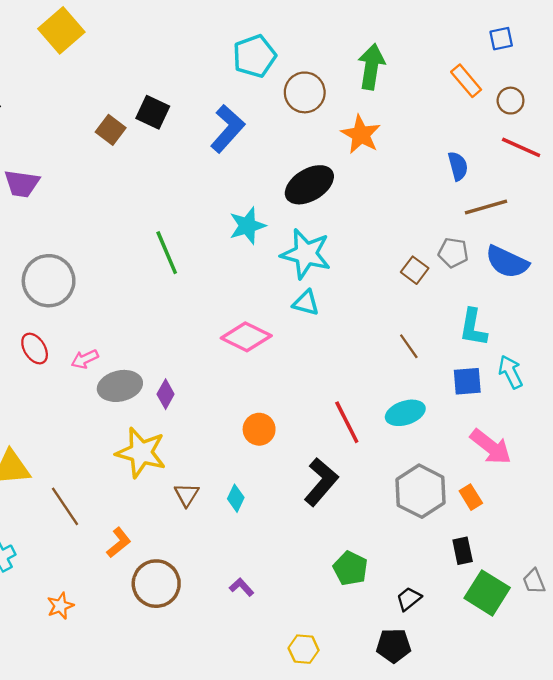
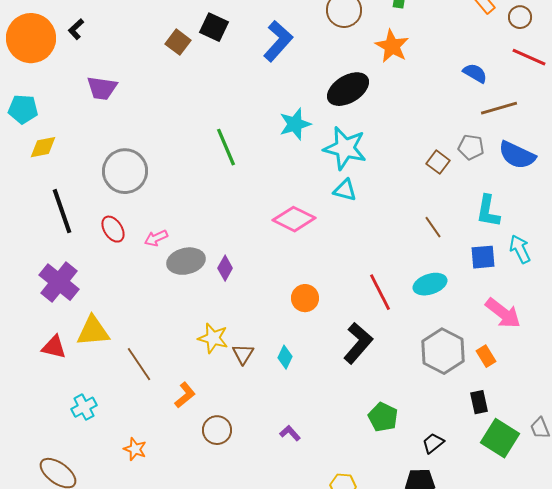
blue semicircle: (458, 166) -> (475, 73), turned -45
yellow star: (141, 453) -> (213, 338), moved, size x0.7
brown circle: (156, 584) -> (217, 430), size x0.7
orange star: (60, 606) -> (135, 449), turned -30

